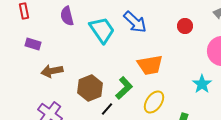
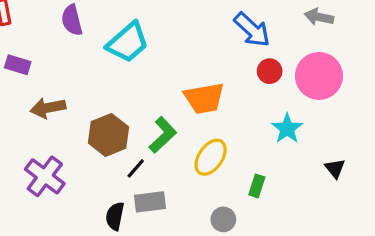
blue arrow: (135, 22) -> (252, 30), moved
red circle: (185, 26) -> (270, 71), moved
cyan trapezoid: (102, 30) -> (128, 42), turned 84

